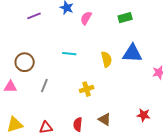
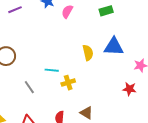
cyan line: (69, 54) -> (52, 70), moved
gray line: (44, 86) -> (29, 87), moved, turned -56
red star: (143, 115) -> (129, 89), moved

